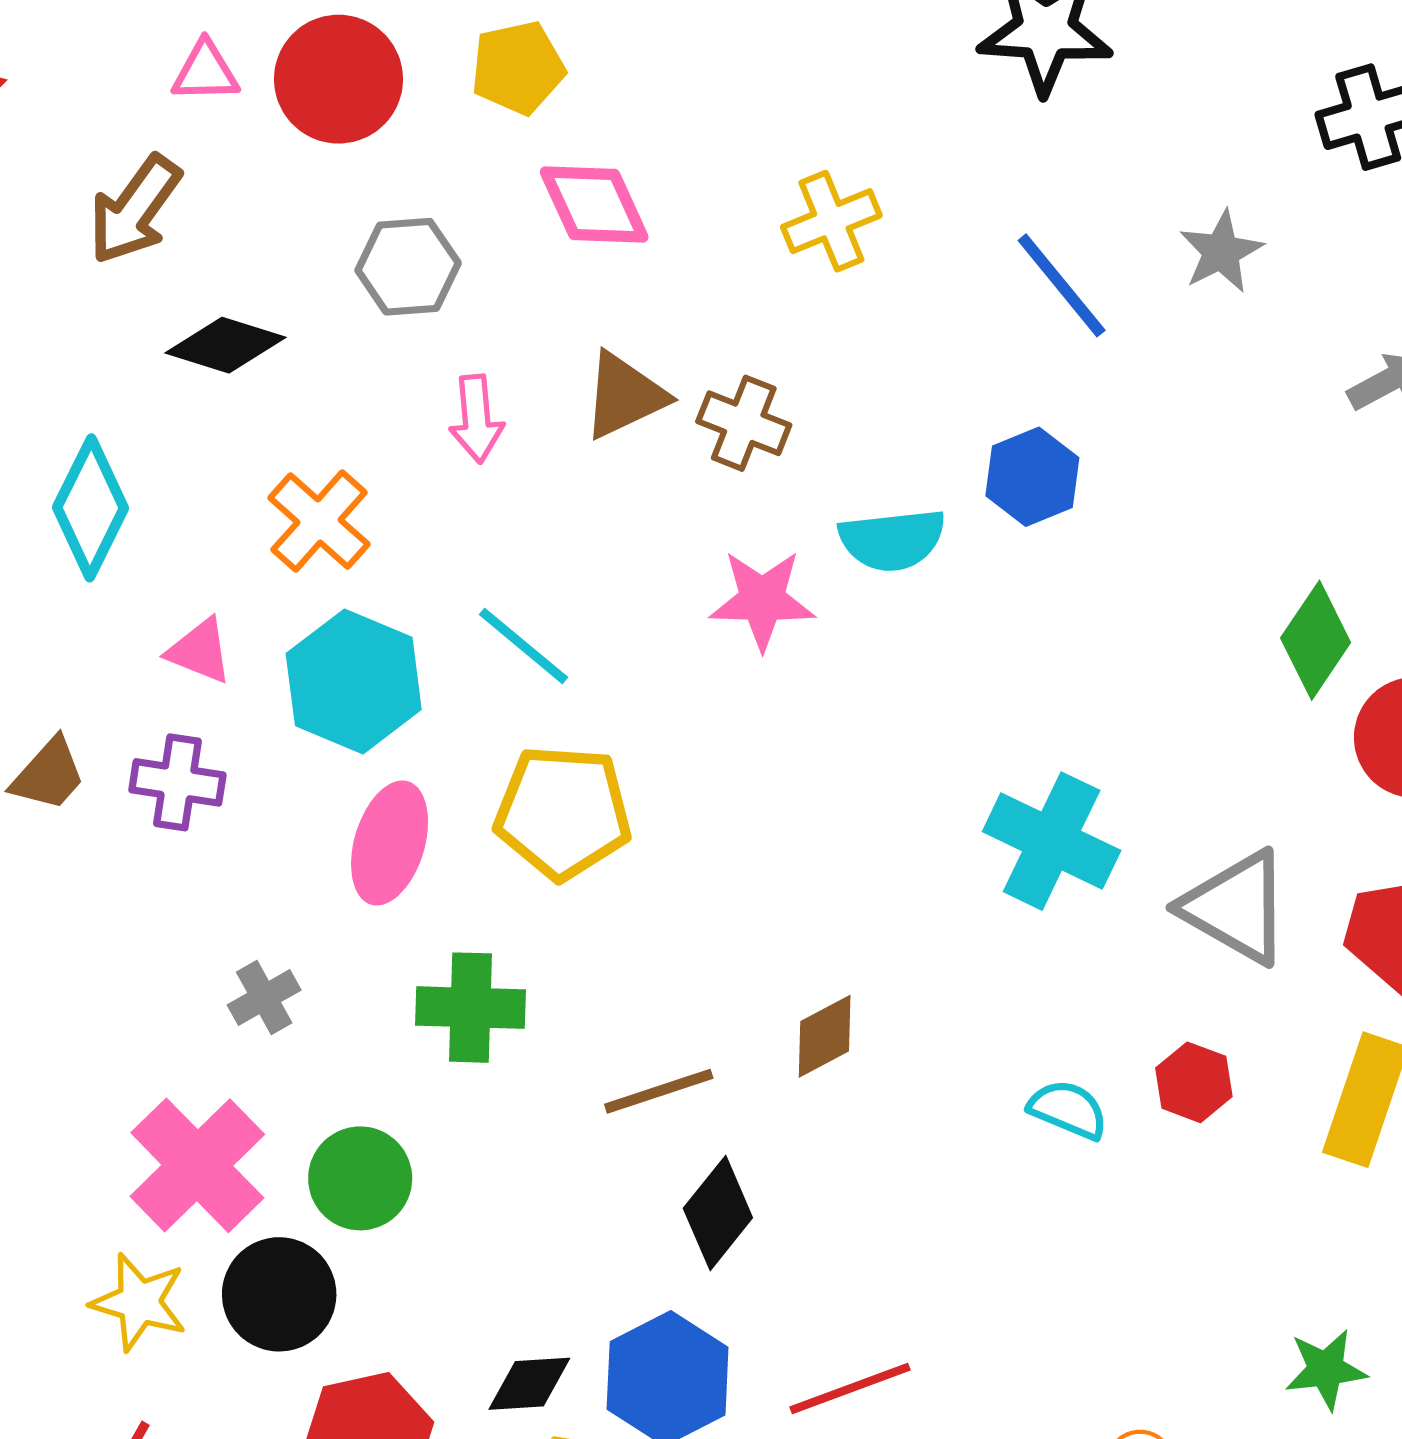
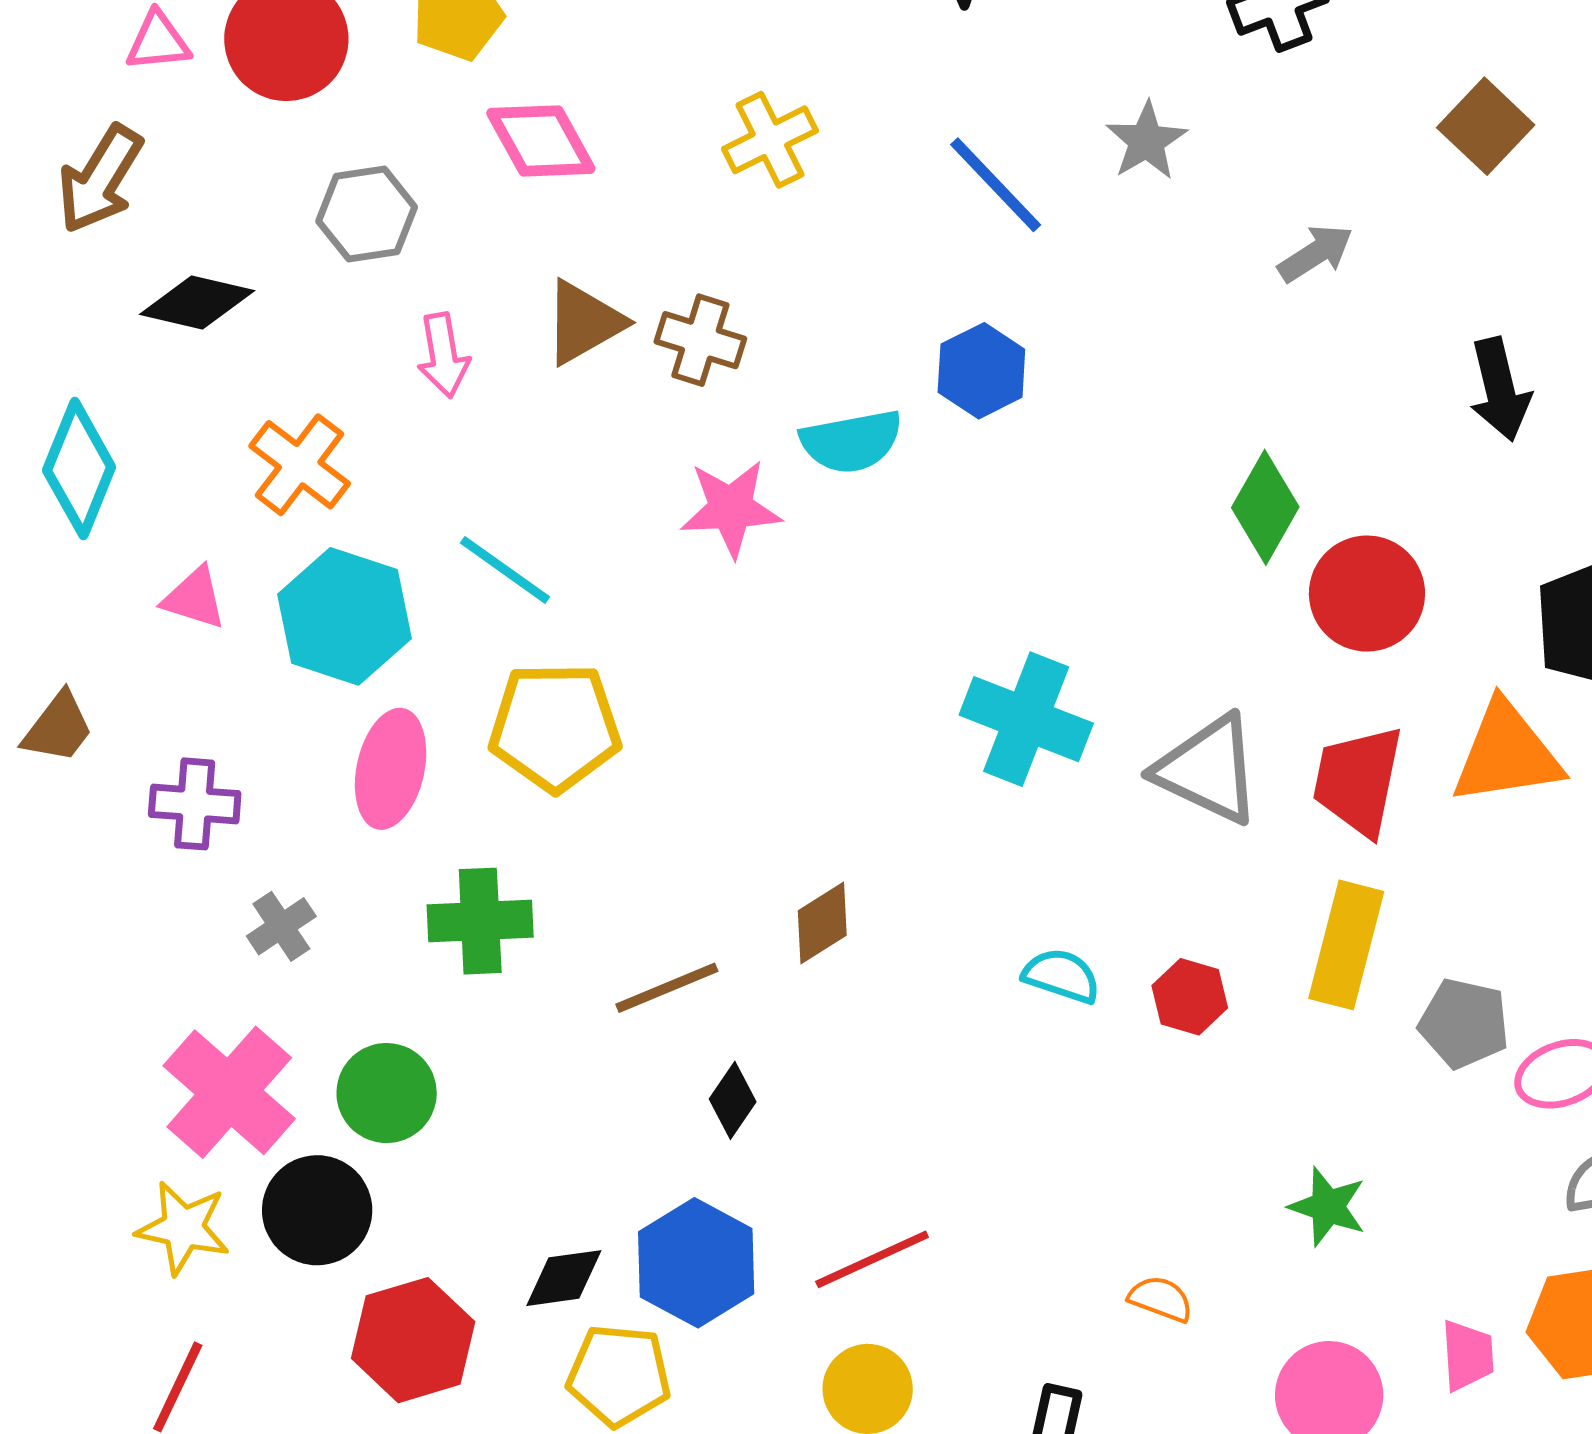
purple cross: (177, 782) -> (195, 804), moved
red hexagon: (1194, 1082) -> (1190, 997), moved
black diamond: (718, 1213) -> (733, 1100), size x0.7
green star: (1326, 1369) -> (1328, 1207), turned 30

